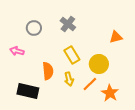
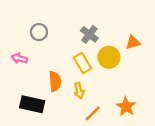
gray cross: (68, 24) -> (89, 34), moved
yellow circle: (99, 64) -> (109, 57), moved
orange line: (90, 84) -> (93, 113), moved

